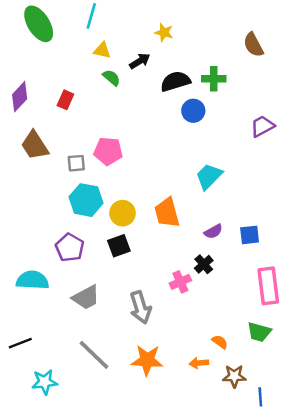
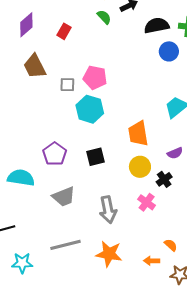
cyan hexagon: (86, 200) -> (90, 109), moved
yellow circle: (123, 213) -> (140, 167), moved
pink cross: (180, 282) -> (147, 202), moved, turned -36
gray line: (94, 355) -> (65, 245), turned -64

